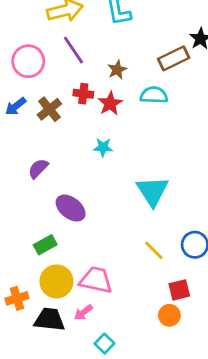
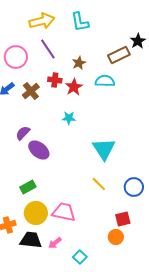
purple ellipse: (71, 208) -> (39, 150), moved
yellow line: (154, 250) -> (99, 184), moved
pink arrow: (83, 312) -> (55, 243), moved
cyan square: (104, 344) -> (80, 257), moved

